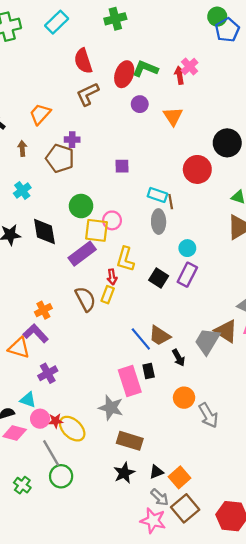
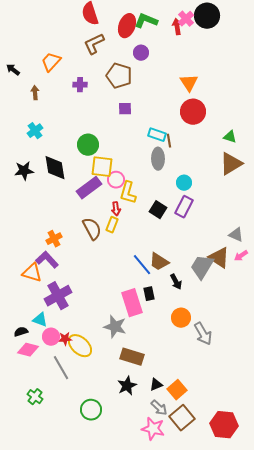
orange triangle: (173, 116) -> (189, 83), moved
black circle: (227, 143) -> (207, 16), moved
brown pentagon: (60, 158) -> (119, 76), moved
pink circle: (112, 220) -> (116, 180), moved
purple cross: (48, 373) -> (58, 296), size x1.5
green circle: (61, 476) -> (91, 410), moved

